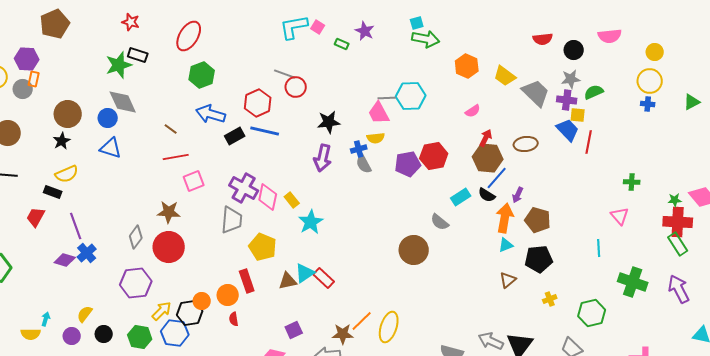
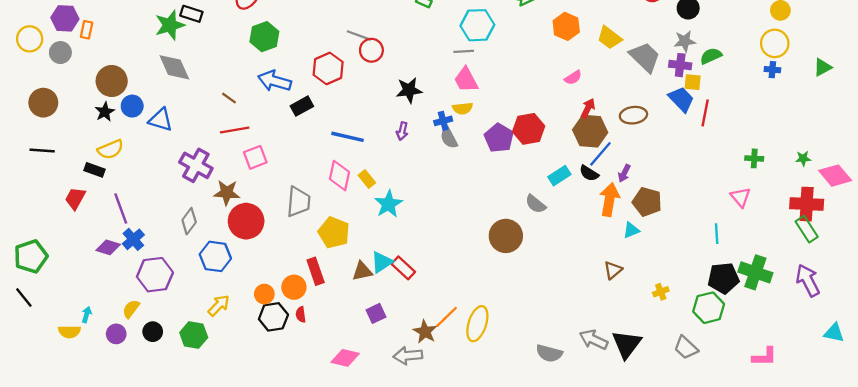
orange rectangle: (34, 79) -> (87, 30), moved
cyan hexagon: (411, 96) -> (477, 25), moved
gray line: (387, 98) -> (464, 51), moved
blue circle: (108, 118) -> (132, 106), moved
blue line: (265, 131) -> (347, 137), moved
purple arrow: (323, 158) -> (402, 131), size x0.6
purple pentagon: (408, 164) -> (499, 138), turned -30
purple cross: (244, 188) -> (196, 165), moved
green star: (675, 200) -> (803, 158), moved
cyan triangle: (506, 245) -> (631, 230), moved
red circle: (169, 247) -> (246, 221), moved
black pentagon: (539, 259) -> (723, 278), moved
purple hexagon: (136, 283) -> (155, 275), moved
black hexagon: (190, 313) -> (273, 317), moved
purple square: (294, 330) -> (376, 313), moved
blue hexagon: (175, 333) -> (215, 256), moved
brown star: (343, 334) -> (425, 332), turned 30

